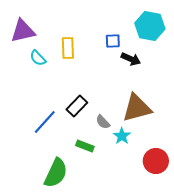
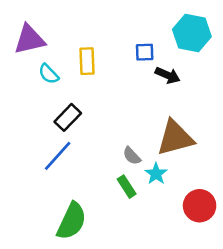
black rectangle: (77, 106) -> (68, 117), moved
green rectangle: (85, 146) -> (127, 187), moved, turned 36

